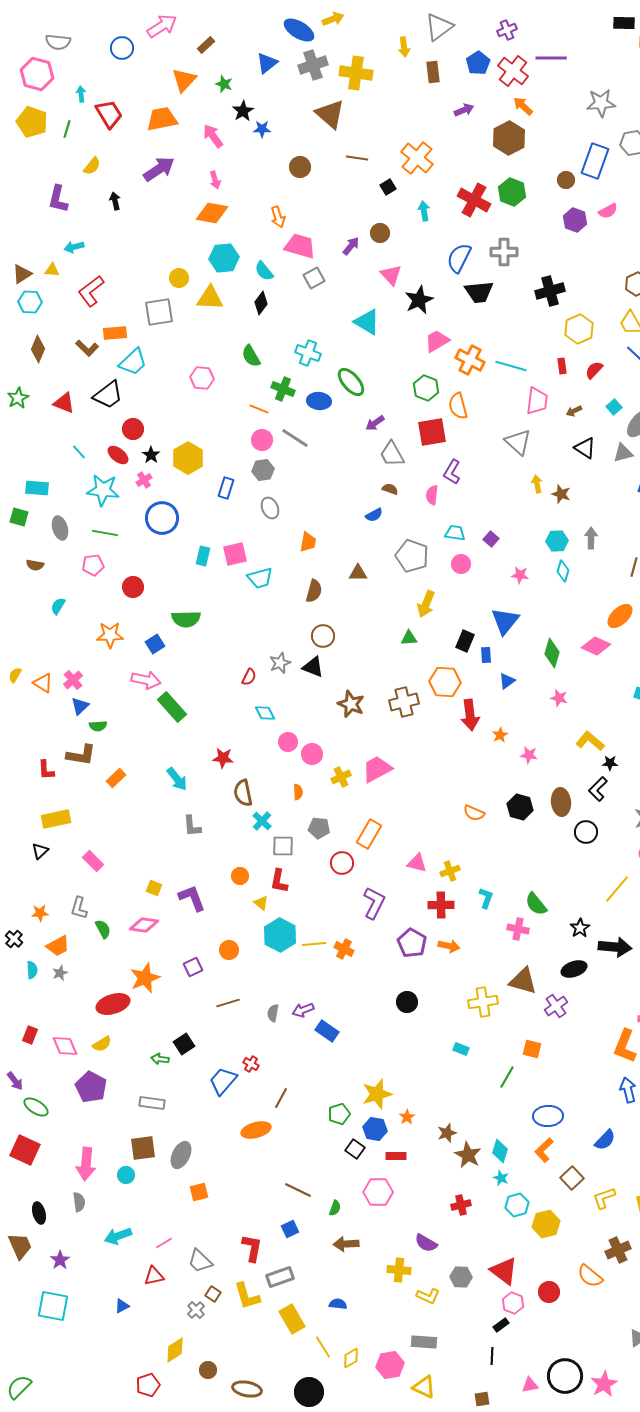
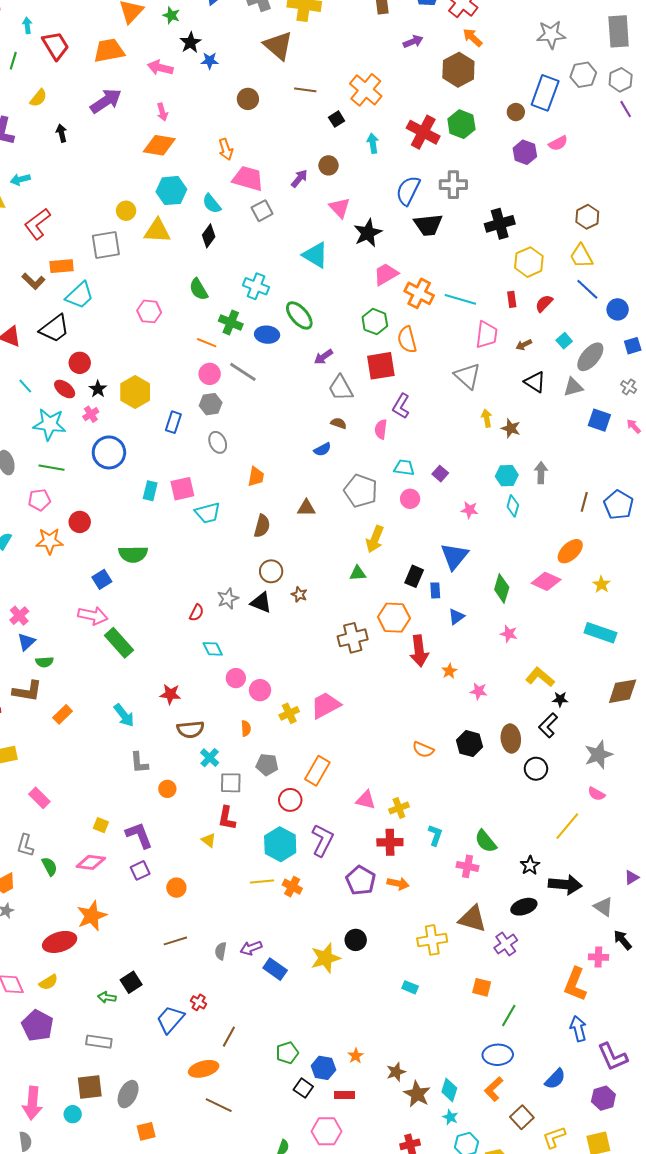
pink arrow: (213, 136) -> (160, 68), turned -40
orange star: (110, 635) -> (49, 541), moved
brown star: (351, 704) -> (299, 594), moved, size x0.6
brown semicircle: (243, 793) -> (191, 729), turned -84
orange circle: (240, 876) -> (167, 789), moved
cyan hexagon: (280, 935) -> (280, 844), moved
purple square: (193, 967) -> (140, 870), moved
green line: (507, 1077) -> (509, 1015), moved
yellow star: (377, 1094) -> (325, 958), moved
brown line: (298, 1190) -> (219, 1105), moved

